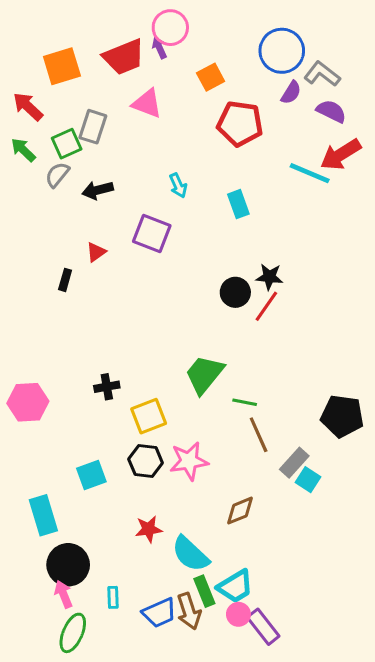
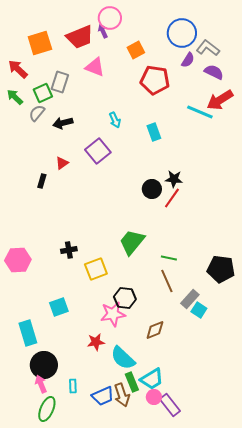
purple square: (152, 233) -> (98, 151), turned 30
green line: (245, 402) -> (169, 258), moved
black hexagon: (146, 461) -> (125, 298), moved
pink star: (189, 461) -> (113, 314), moved

